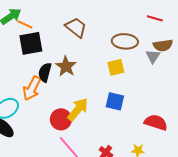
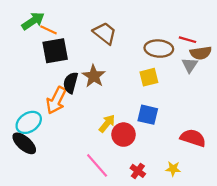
red line: (155, 18) -> (187, 40), moved
yellow arrow: (78, 109) -> (107, 124), size x0.7
red circle: (61, 119) -> (124, 135), moved

